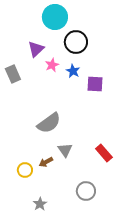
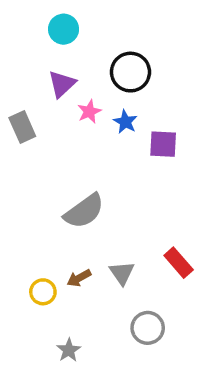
cyan circle: (55, 17) -> (64, 29), moved, size x0.7
gray triangle: (65, 150) -> (122, 273), moved

